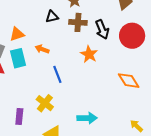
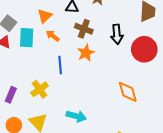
brown cross: (78, 22) -> (84, 29), moved
orange triangle: (17, 34) -> (45, 16), moved, turned -42
orange star: (89, 54) -> (86, 53), moved

